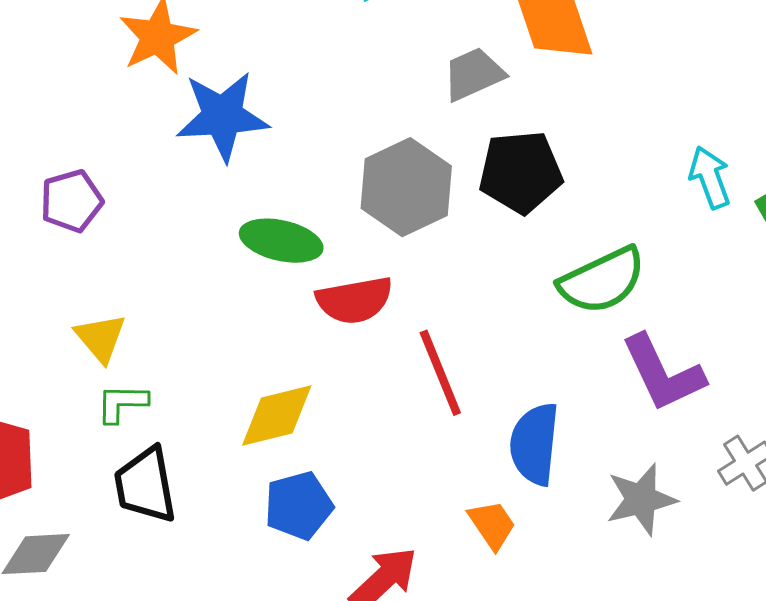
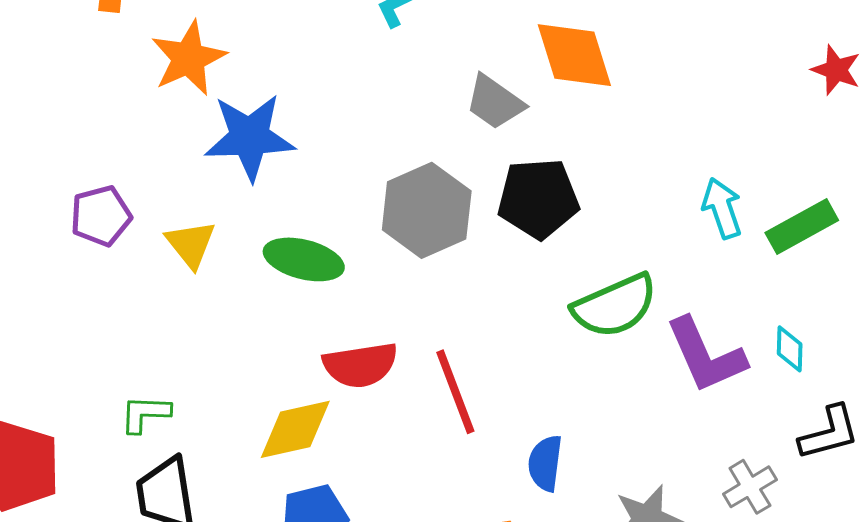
gray trapezoid: (474, 74) -> (495, 102), turned -122
red semicircle: (354, 300) -> (360, 365), moved
yellow triangle: (101, 338) -> (191, 244), moved
purple L-shape: (663, 373) -> (706, 355), moved
blue semicircle: (535, 444) -> (545, 463), size x0.7

